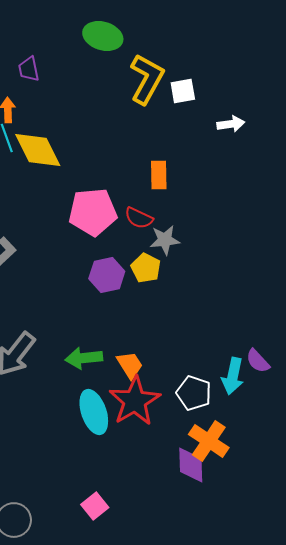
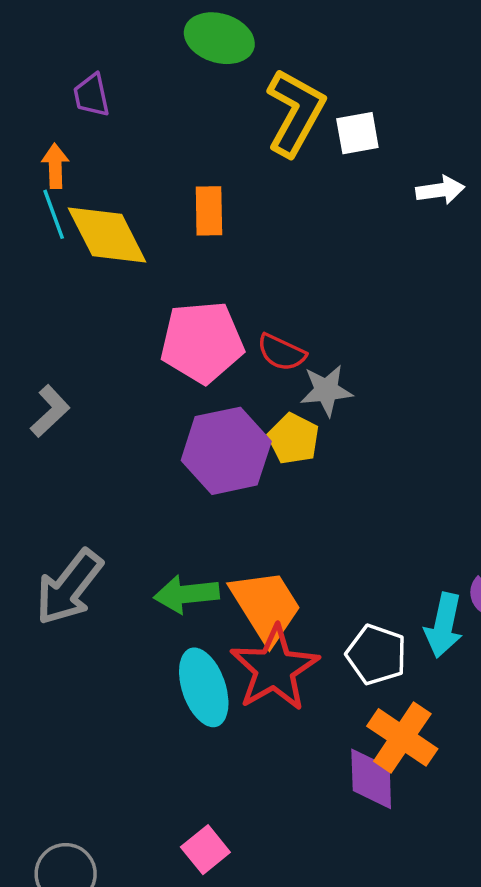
orange rectangle: (159, 175) -> (209, 211), moved
purple hexagon: (107, 275) -> (226, 451), size x1.4
orange trapezoid: (130, 365) -> (266, 606), size x1.6

